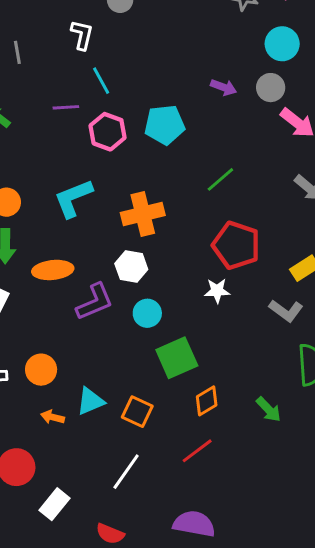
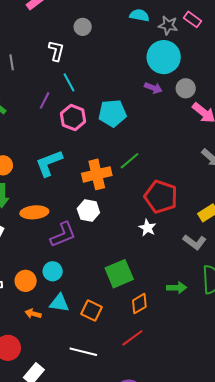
cyan circle: (282, 44) -> (164, 57), moved, size x1.4
purple line: (66, 107) -> (45, 100), turned -60
green line: (220, 179) -> (130, 161), moved
white star: (217, 291) -> (147, 228), turned 30
cyan circle: (147, 313) -> (53, 271), moved
cyan triangle: (90, 401) -> (59, 303), turned 30
green arrow: (269, 409) -> (177, 288), moved, turned -48
white line: (126, 472) -> (83, 352), turned 68

